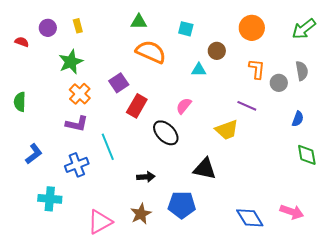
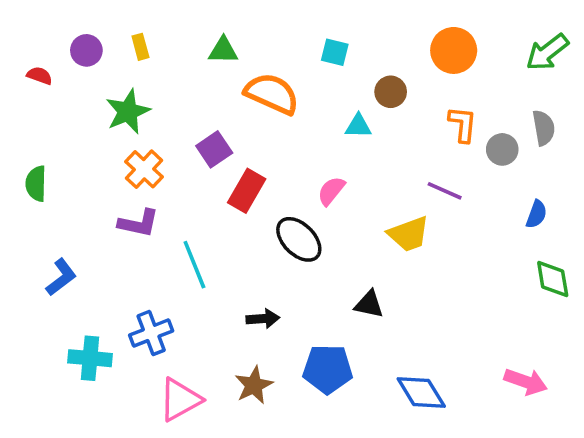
green triangle: (139, 22) -> (223, 50), moved
blue cross: (77, 165) -> (151, 333), moved
black triangle: (205, 169) -> (369, 304), size x0.7
blue diamond: (250, 218) -> (421, 392), moved

